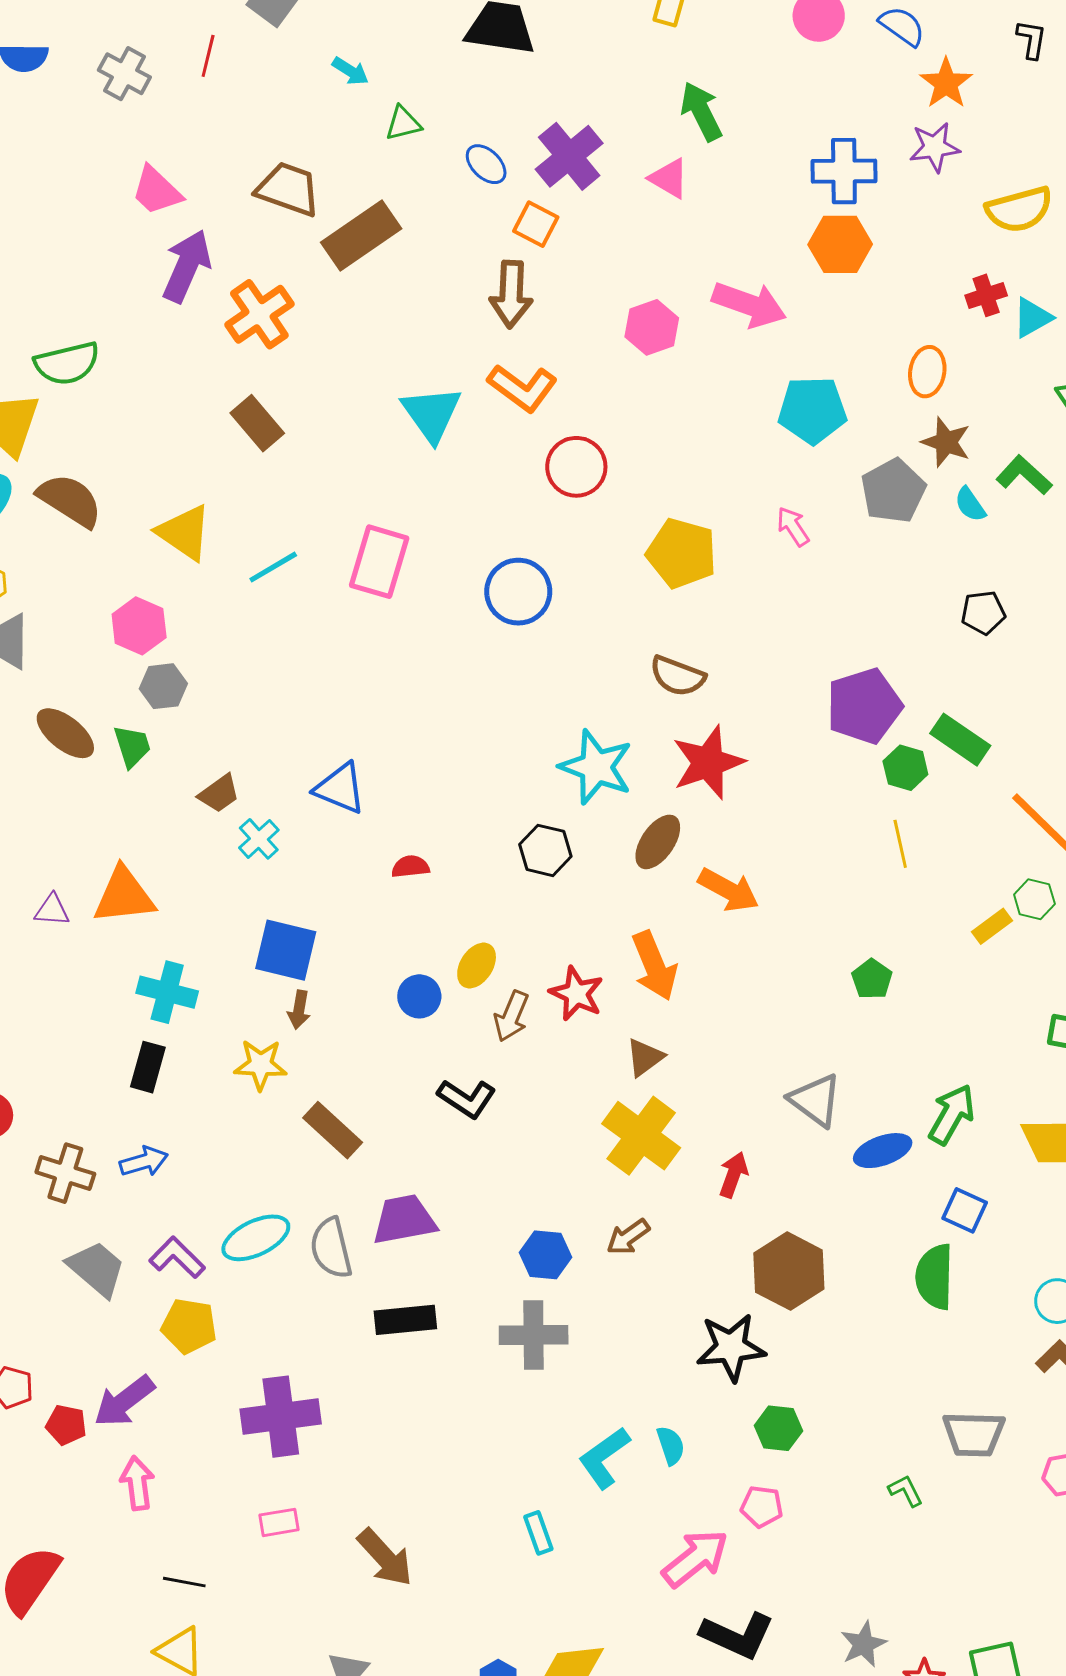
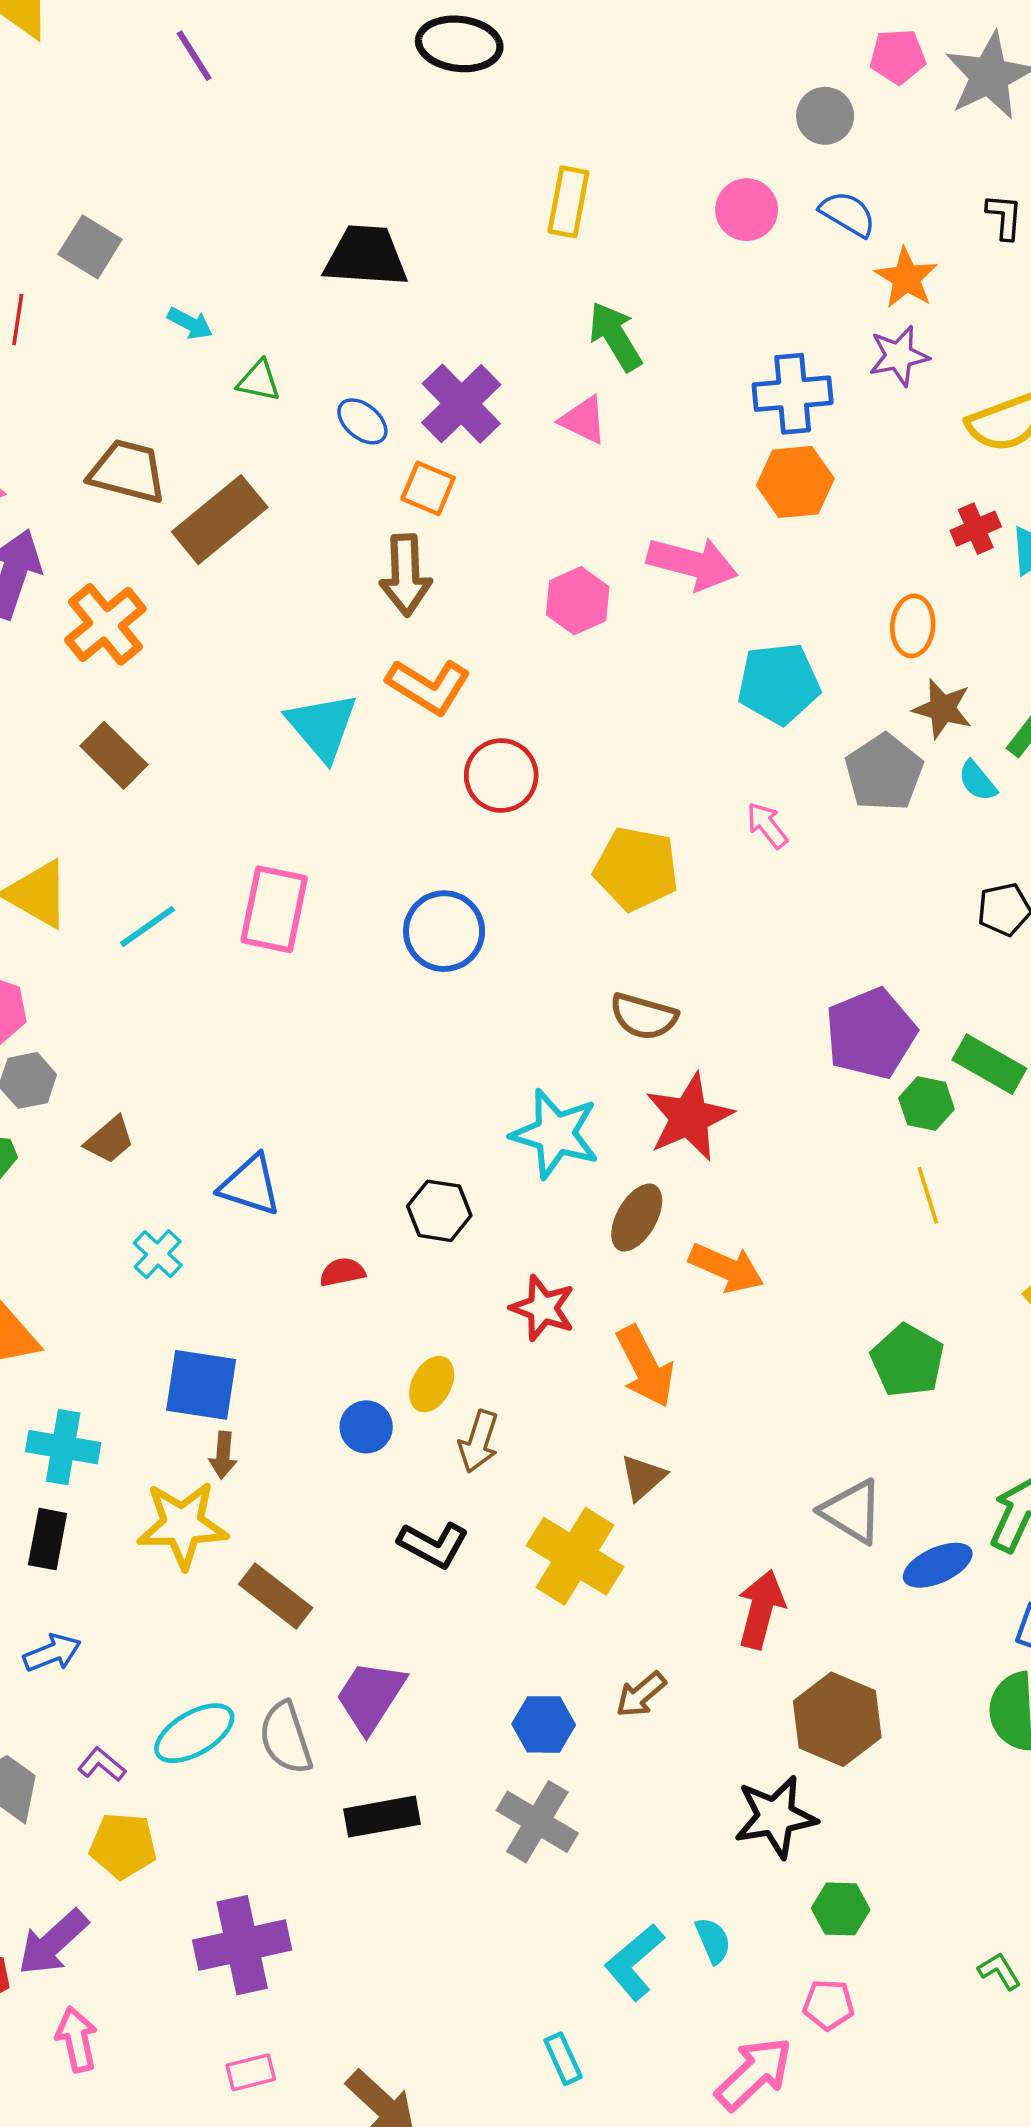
green triangle: (403, 123) -> (259, 381), turned 30
brown trapezoid: (219, 794) -> (110, 1140), moved
black hexagon: (545, 850) -> (439, 1211), moved
green pentagon: (872, 979) -> (907, 1361), size x1.5
red star: (576, 994) -> (543, 1308), moved
yellow star: (260, 1065) -> (182, 1525), size x1.4
yellow cross: (641, 1136) -> (575, 1556), moved
red arrow: (733, 1175) -> (761, 1609), size x1.4
purple trapezoid: (404, 1220) -> (370, 1696), turned -42
purple L-shape: (177, 1257) -> (102, 1765), size x0.7
gray cross: (534, 1335) -> (537, 1822), turned 36

